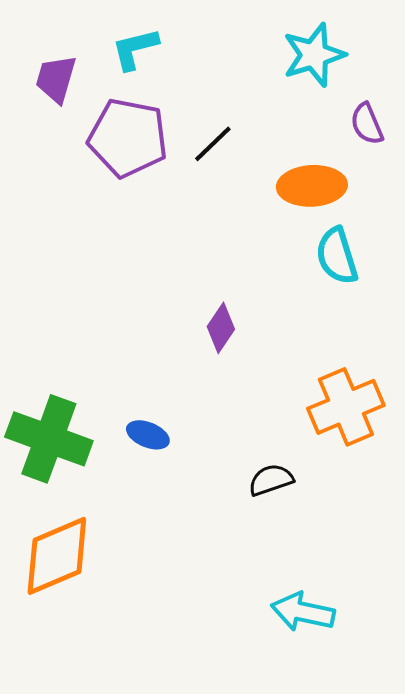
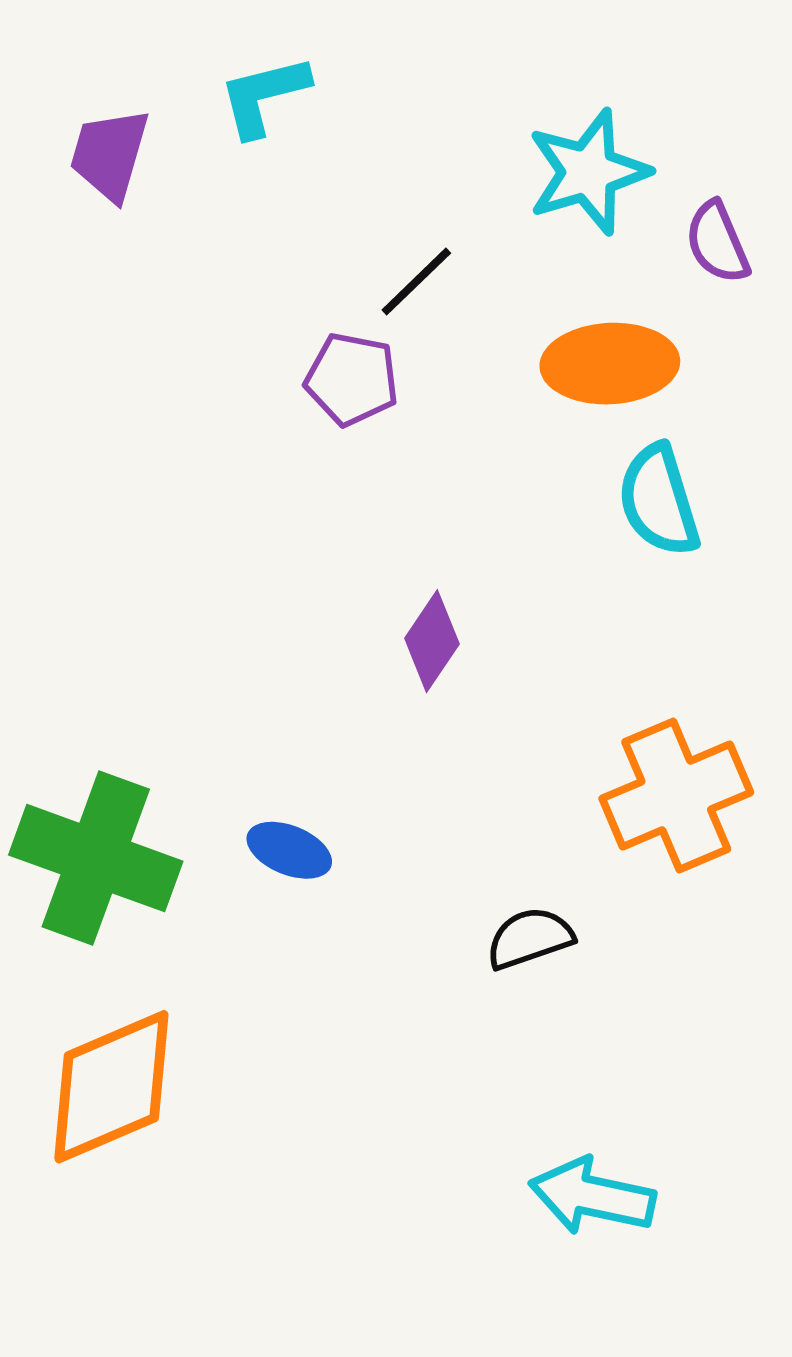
cyan star: (314, 55) -> (588, 172), moved
purple pentagon: (128, 138) -> (352, 379), moved, size x0.6

